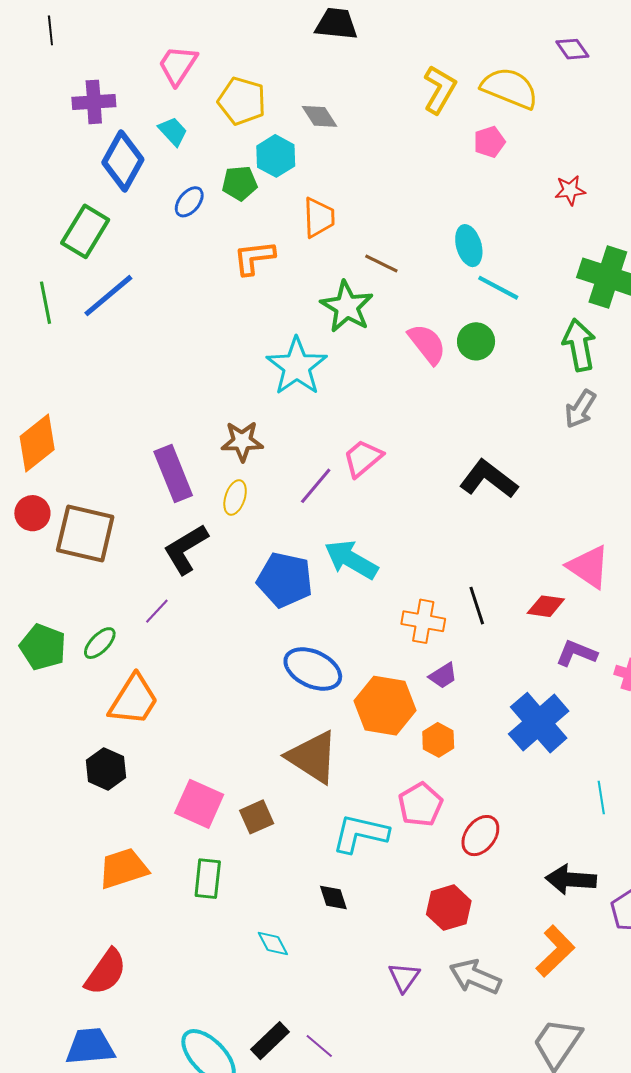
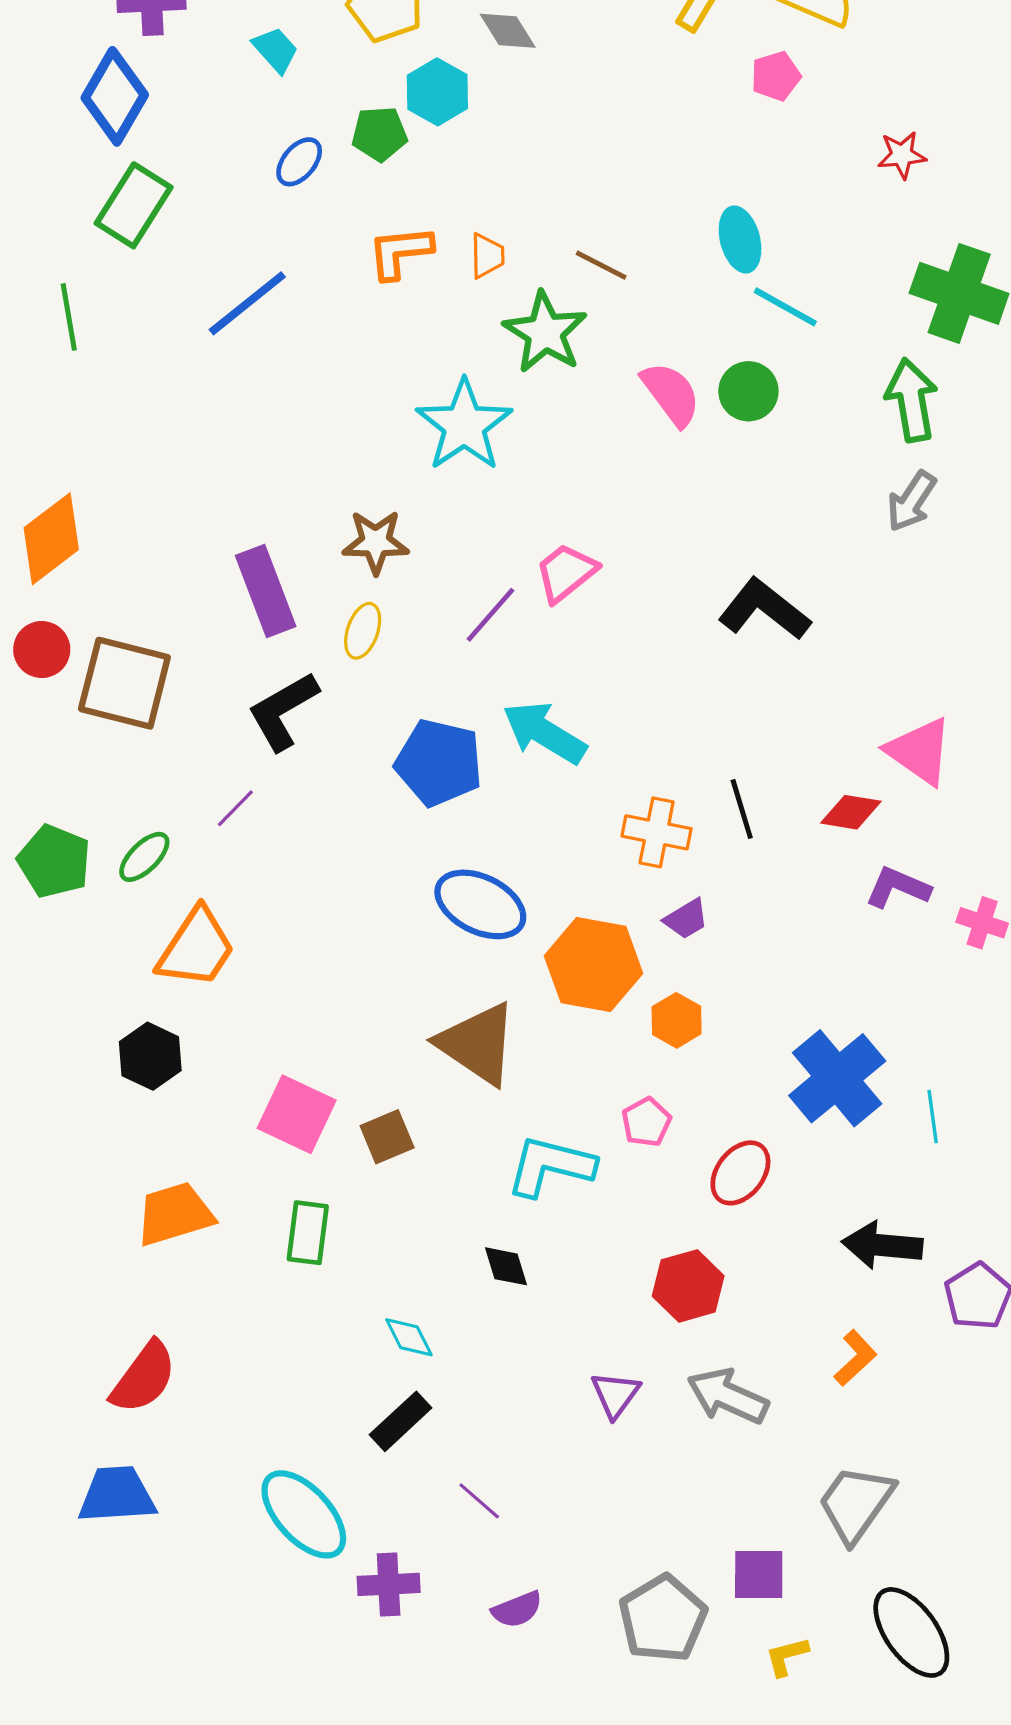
blue diamond: (123, 161) -> (115, 96), moved
orange trapezoid: (319, 218) -> (487, 256), moved, size x0.7
blue line: (108, 296) -> (247, 303), moved
blue cross: (539, 723) -> (837, 1078), moved
pink pentagon: (420, 805) -> (646, 1122), size x0.7
orange L-shape: (555, 951) -> (855, 1358), size x0.7
black rectangle: (270, 1041) -> (401, 1421), moved

